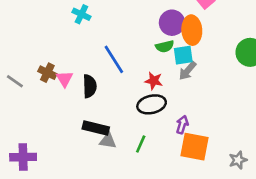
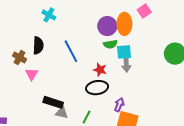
purple circle: (172, 23) -> (107, 26), moved
orange ellipse: (192, 30) -> (124, 24), moved
gray arrow: (188, 71) -> (126, 64), turned -49
pink triangle: (65, 79) -> (32, 74), moved
black semicircle: (90, 86) -> (38, 45), moved

